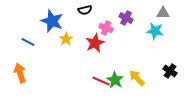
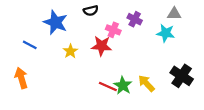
yellow star: (66, 39) -> (70, 51), moved
red star: (95, 43) -> (101, 46), turned 30
black cross: (170, 71) -> (182, 76), size x1.5

